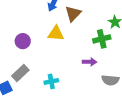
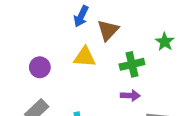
green cross: (102, 39) -> (132, 64), moved

